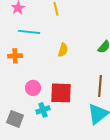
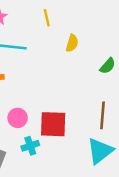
yellow semicircle: (63, 50) -> (72, 43), moved

